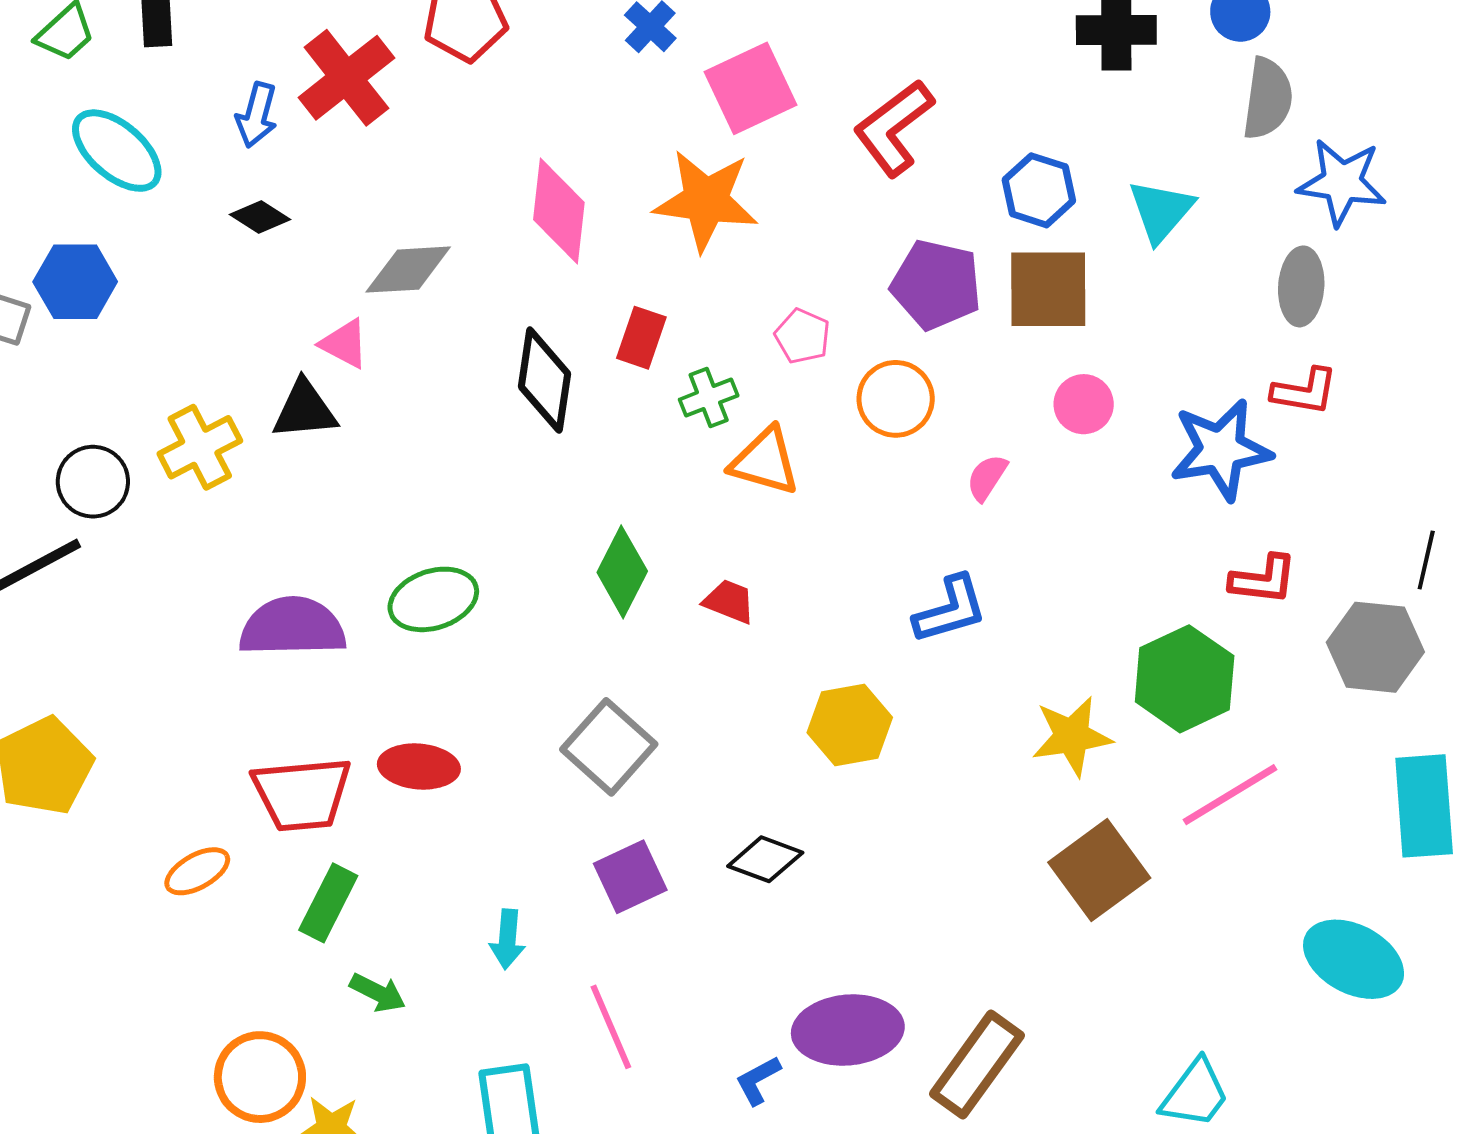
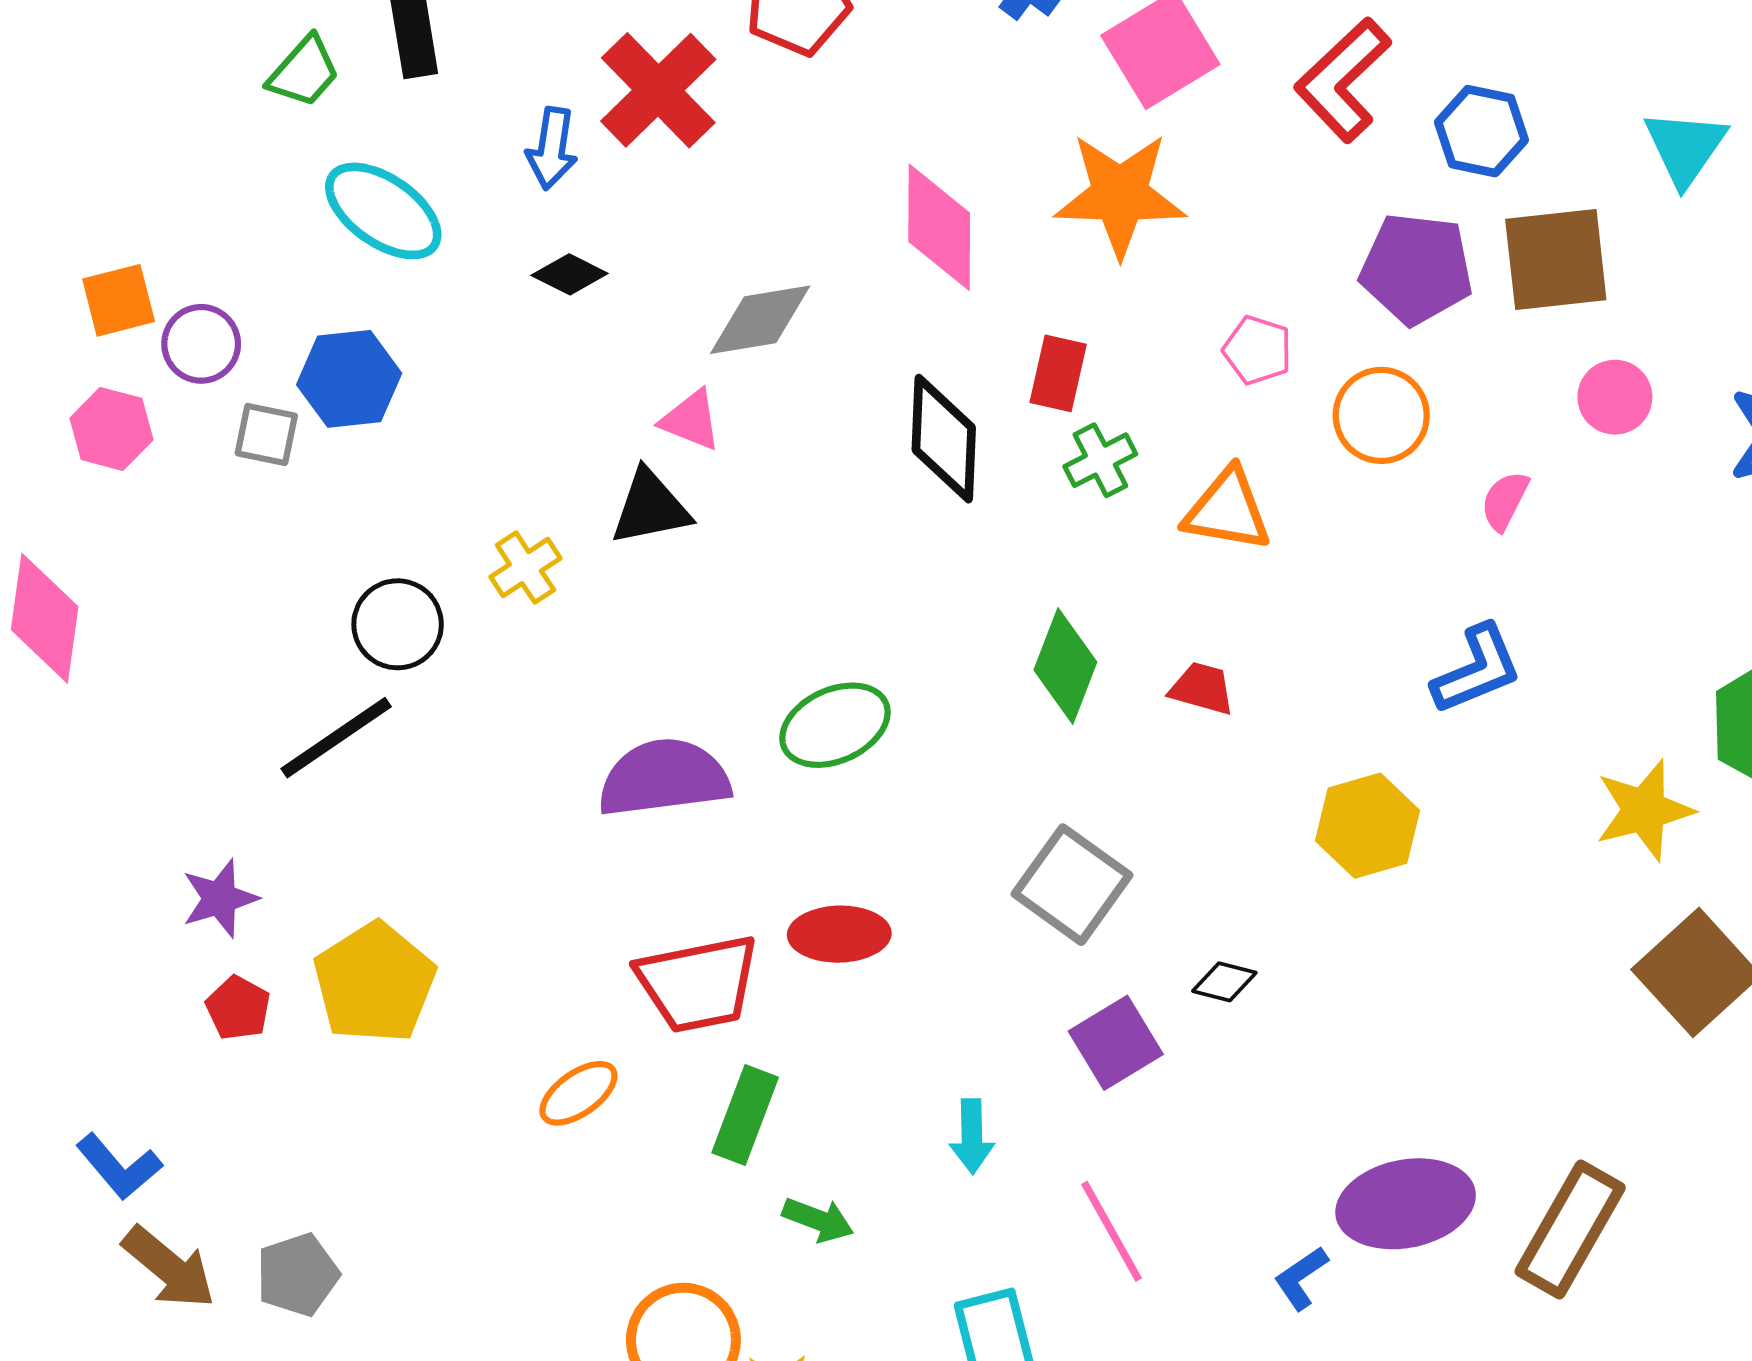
blue hexagon: (1039, 190) -> (1481, 131), moved
green cross: (709, 397) -> (1100, 460), moved
yellow cross: (200, 447) -> (525, 568), size x0.7
black diamond: (765, 859) -> (1224, 982), moved, size x0.7

